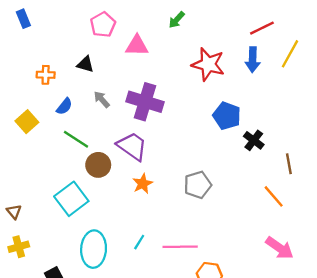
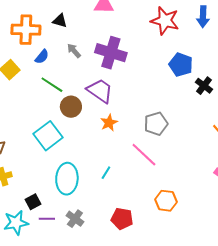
orange cross: (46, 75) -> (26, 30), size x1.8
pink line: (180, 247) -> (144, 155), moved, turned 44

